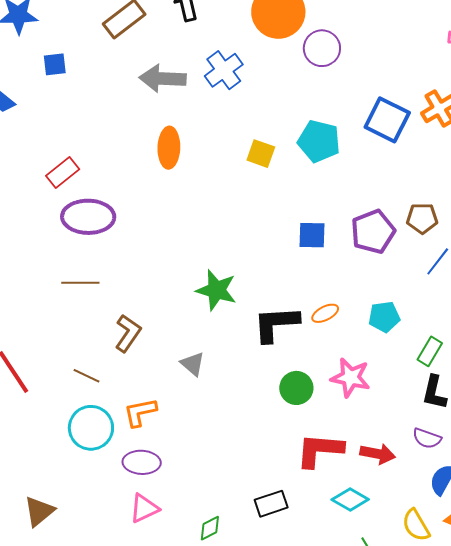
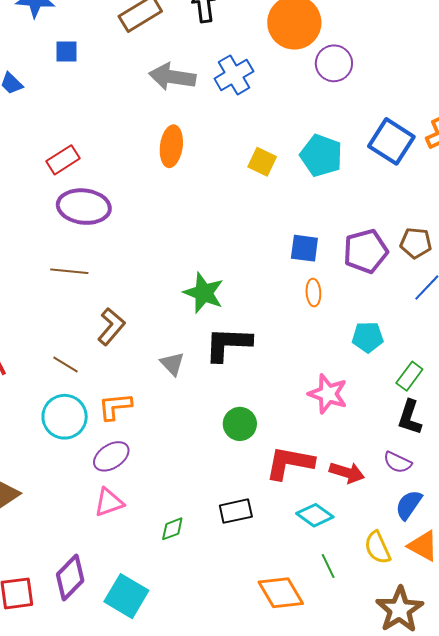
orange ellipse: (325, 313) -> (313, 293), moved, turned -72
black L-shape: (276, 324) -> (228, 344), moved
green circle: (296, 388) -> (240, 424), moved
purple ellipse: (142, 462) -> (111, 456), turned -42

